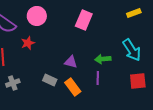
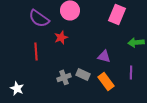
green arrow: (103, 59) -> (136, 42), moved
gray cross: (13, 83) -> (64, 77), moved

